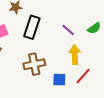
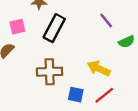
purple line: (68, 30) -> (106, 20), moved
yellow arrow: (75, 55) -> (99, 68), turned -72

